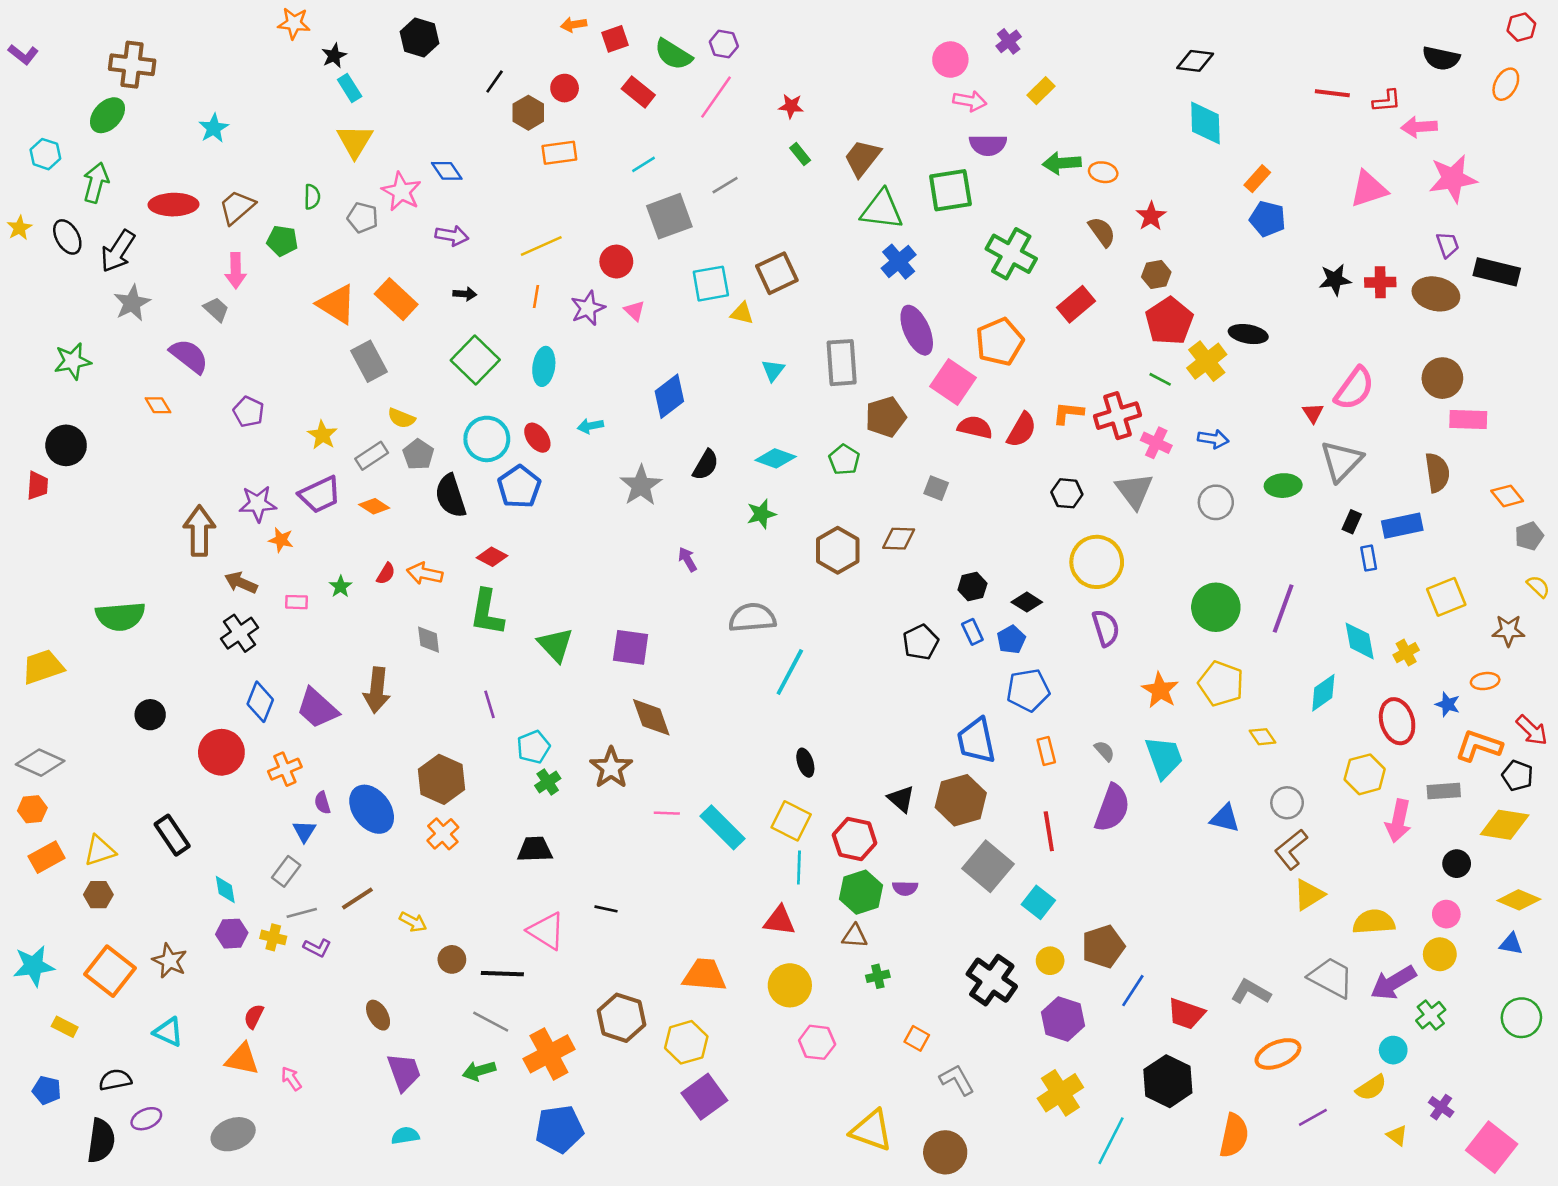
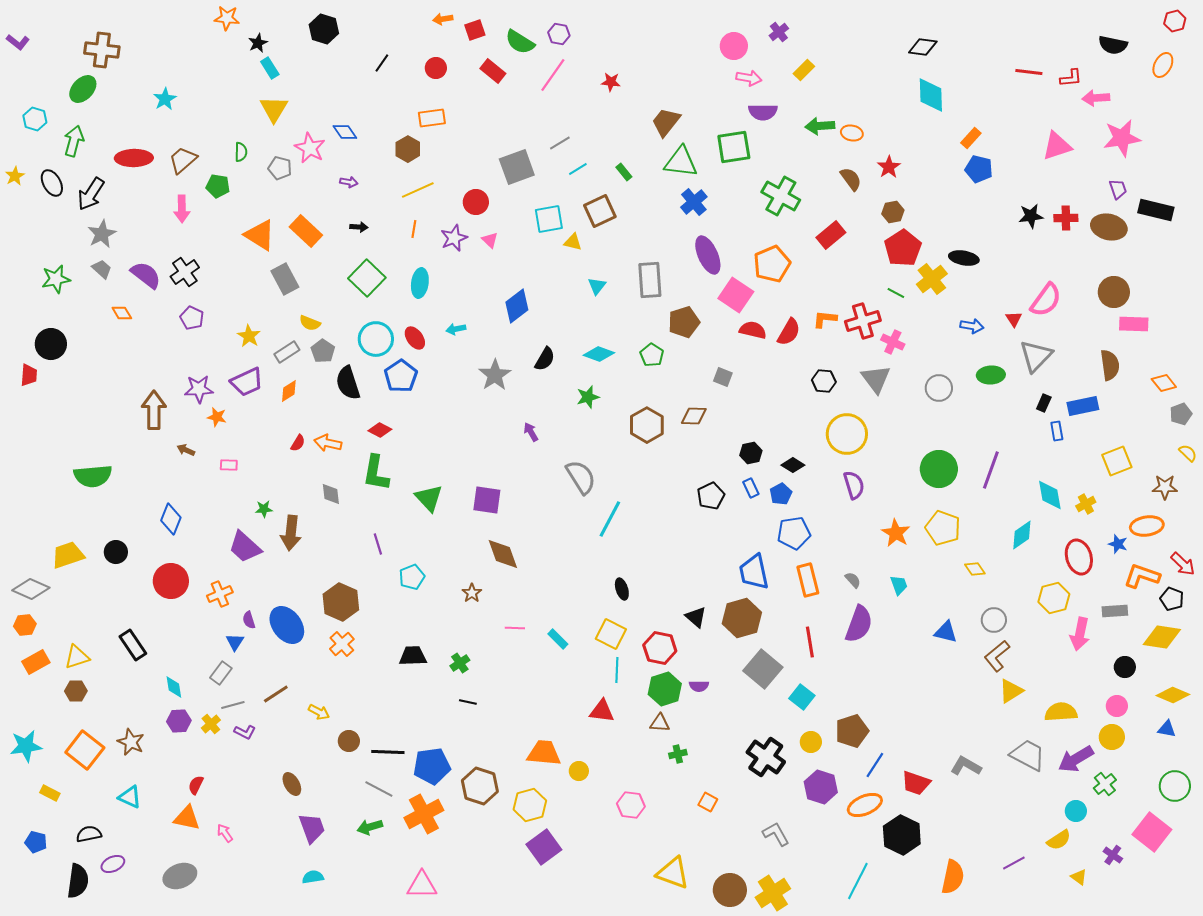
brown hexagon: (528, 113) -> (408, 149), moved
green rectangle: (800, 154) -> (624, 172), moved
cyan line: (644, 164) -> (578, 169), moved
purple arrow: (452, 236) -> (349, 182), size x0.7
gray trapezoid: (216, 309) -> (102, 269), moved
blue arrow: (1213, 439) -> (972, 326), moved
orange diamond: (374, 506) -> (289, 391), turned -65
brown arrow: (241, 583) -> (186, 450), size x0.7
green star: (341, 587) -> (264, 509), moved, turned 30
gray semicircle: (752, 618) -> (581, 477), turned 63
black cross: (240, 633) -> (185, 272), moved
yellow trapezoid: (43, 667) -> (68, 555), moved
orange ellipse: (1485, 681) -> (1147, 526), size x1.5
blue diamond: (260, 702) -> (171, 519), moved
orange rectangle: (1046, 751) -> (808, 580), size x1.5
cyan trapezoid: (1164, 757) -> (899, 585), size x0.6
brown star: (611, 768) -> (472, 593), size x0.6
green cross: (548, 782) -> (460, 663), moved
cyan rectangle: (722, 827) -> (558, 639), size x0.6
pink triangle: (546, 931) -> (422, 885), moved, turned -32
yellow cross: (273, 937) -> (211, 724), turned 36
yellow circle: (790, 985) -> (579, 771), moved, size x0.6
orange ellipse: (1278, 1054) -> (865, 805), moved
gray L-shape: (957, 1080) -> (776, 834), moved
yellow cross: (1060, 1093) -> (773, 893), moved
blue pentagon: (559, 1129) -> (432, 766), moved
pink square: (1492, 1147) -> (1152, 832), moved

